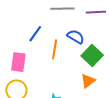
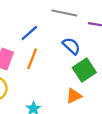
orange line: (55, 49) -> (32, 59), moved

